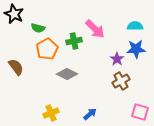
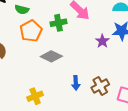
brown cross: (121, 81) -> (100, 86), moved
blue arrow: (90, 114) -> (76, 83), moved, turned 128

